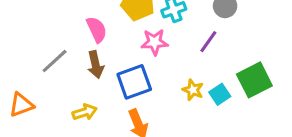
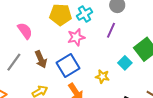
pink semicircle: (97, 30) -> (25, 31), moved
yellow star: (193, 90) -> (102, 77), moved

